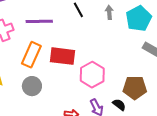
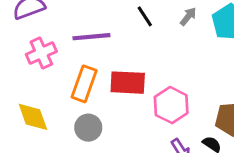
gray arrow: (109, 12) -> (188, 16), turned 48

